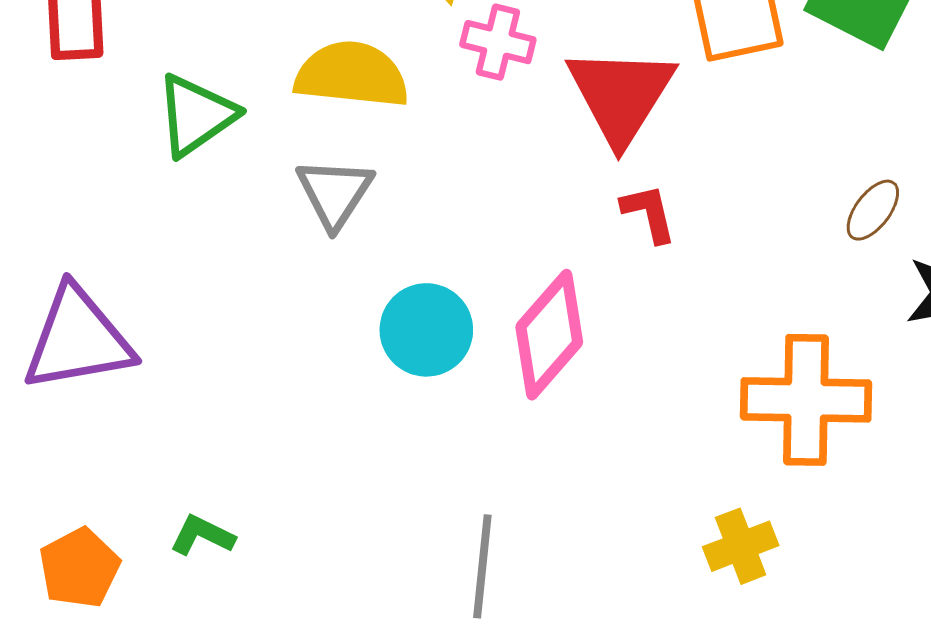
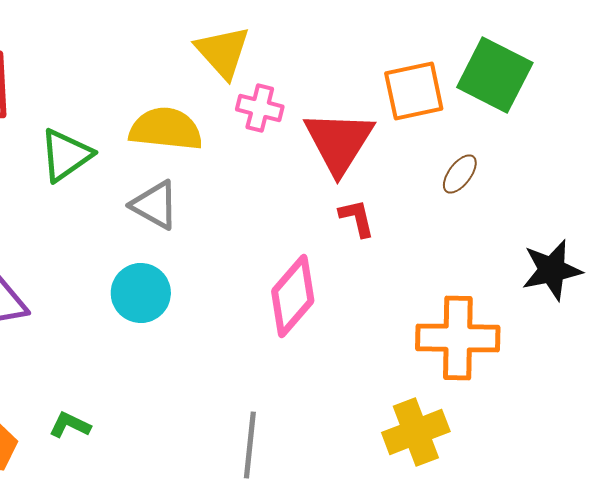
gray triangle: (335, 193) -> (155, 205), turned -34
brown ellipse: (873, 210) -> (460, 174), moved
cyan circle: (426, 330) -> (141, 293), moved
yellow cross: (741, 546) -> (416, 432), size x1.4

